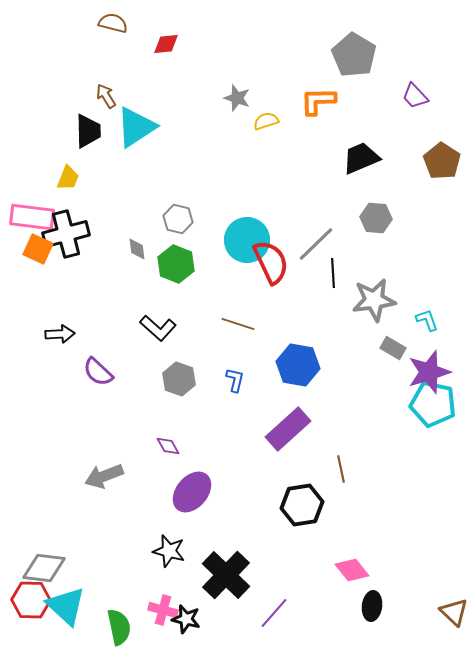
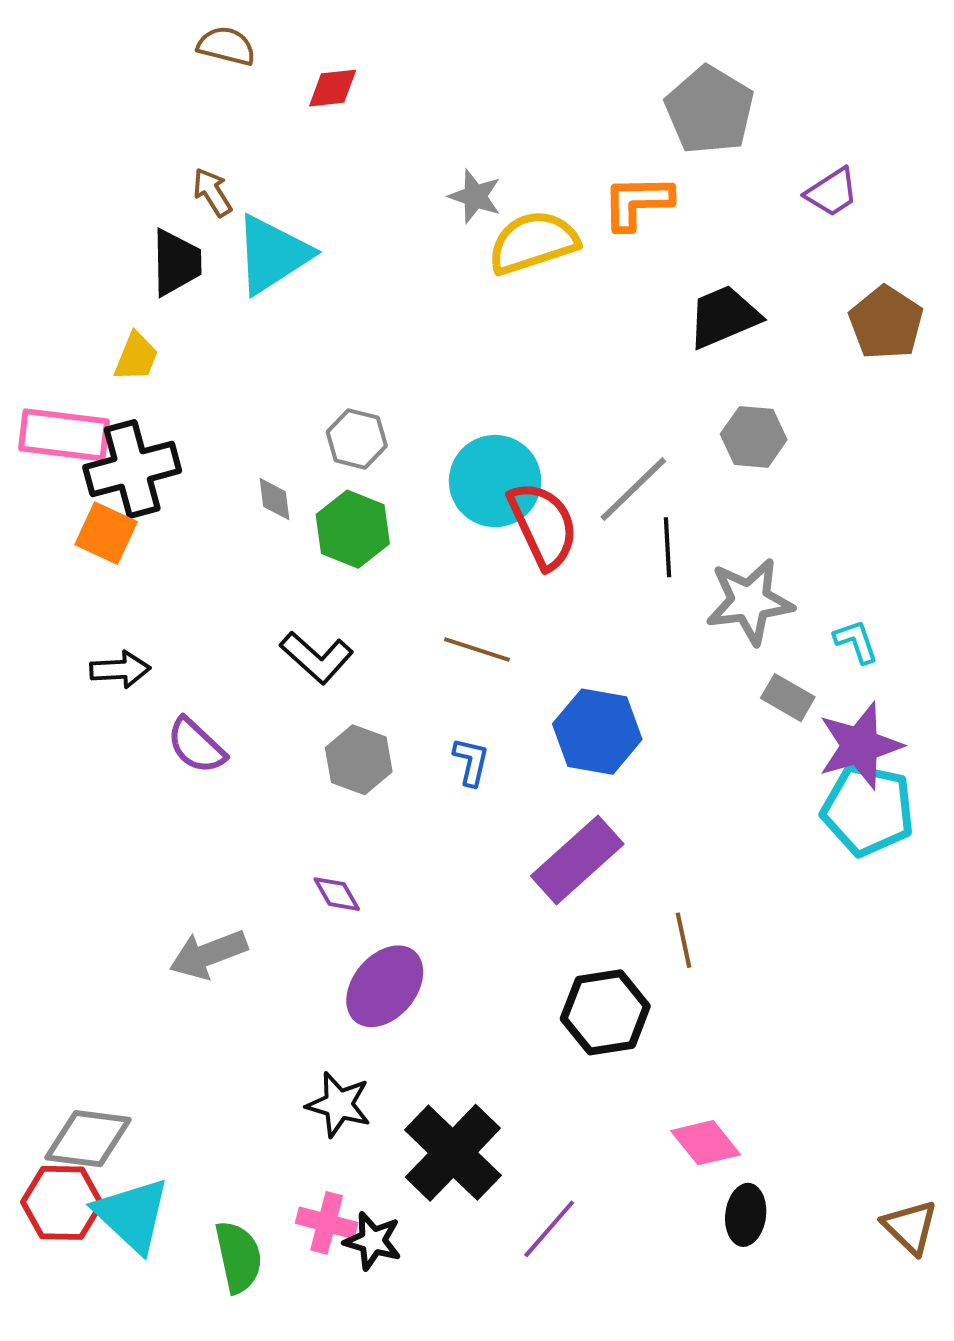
purple trapezoid: (415, 96) -> (832, 192), turned -80
yellow semicircle: (266, 121) -> (533, 242), size x1.8
orange square: (38, 249) -> (106, 533), moved

